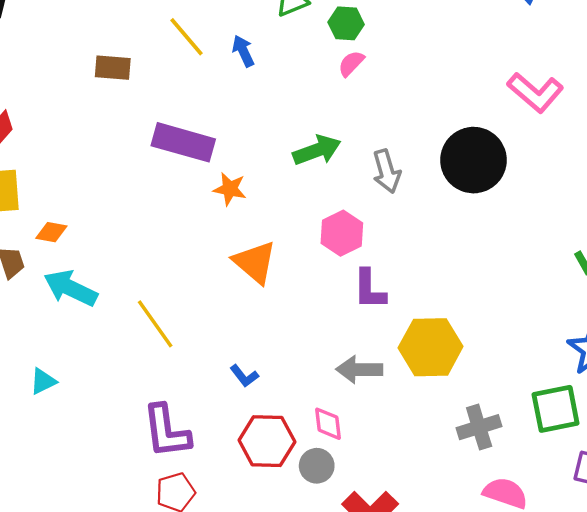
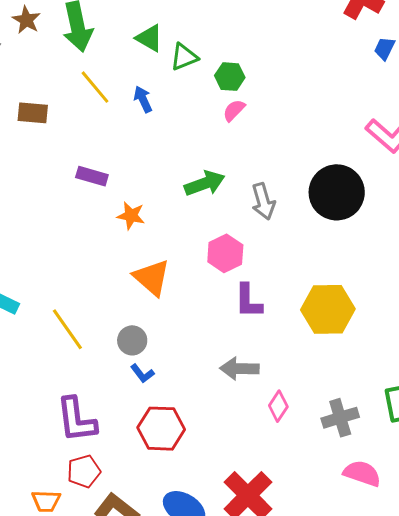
purple rectangle: (183, 142) -> (92, 176), size x0.6
yellow hexagon: (431, 347) -> (328, 309), moved
pink diamond: (328, 424) -> (278, 406), moved, turned 40
gray circle: (317, 466) -> (132, 340), moved

